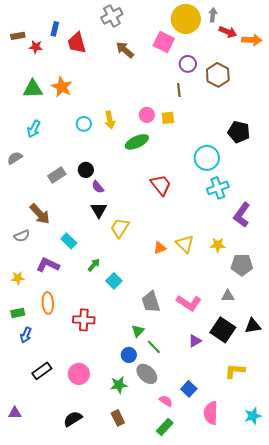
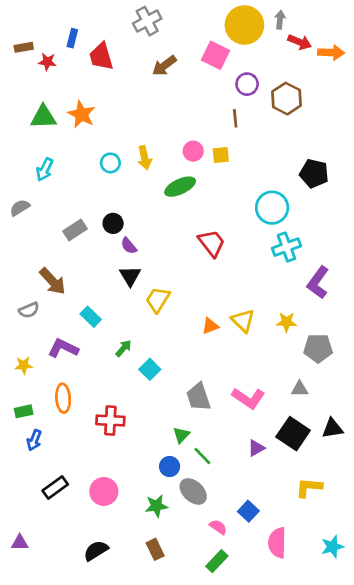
brown arrow: (125, 50) -> (164, 66), turned -78

